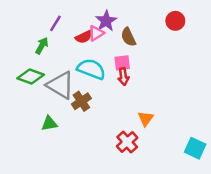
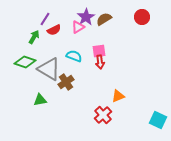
red semicircle: (84, 37) -> (54, 30), moved
brown semicircle: (128, 37) -> (104, 19), moved, turned 84
cyan semicircle: (91, 69) -> (74, 56), size x0.7
orange triangle: (146, 119) -> (118, 96), turned 32

